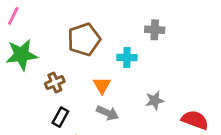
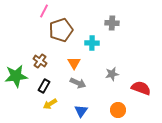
pink line: (13, 16) -> (44, 11), moved
green star: (22, 55) -> (16, 76), moved
brown cross: (55, 82) -> (40, 61), turned -32

